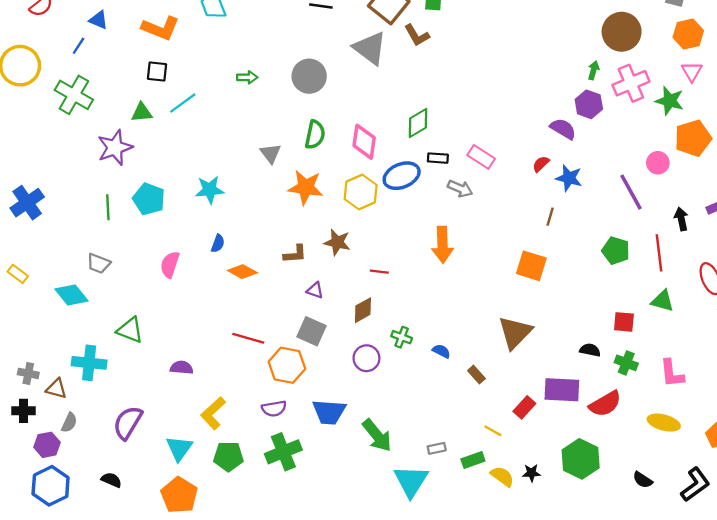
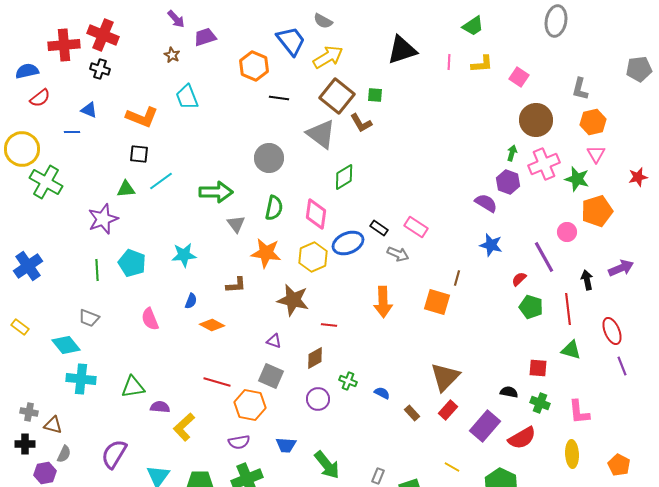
blue line: (79, 46) -> (72, 132), turned 56
green arrow: (247, 77) -> (216, 192), moved, size x1.8
green cross: (74, 95) -> (46, 182), moved
green diamond: (418, 123) -> (344, 177), moved
black rectangle: (438, 158) -> (379, 228), turned 30
red semicircle: (541, 164) -> (519, 279), moved
brown line: (550, 217) -> (457, 278), moved
brown star: (337, 242) -> (293, 300), size x1.4
brown L-shape: (295, 254) -> (236, 285), moved
pink semicircle: (170, 265) -> (150, 319), turned -40
orange square: (531, 266) -> (437, 302), moved
green triangle: (130, 330) -> (133, 387), moved, turned -30
cyan cross: (89, 363) -> (81, 379), moved
purple rectangle: (562, 390) -> (485, 426), turned -52
red rectangle: (524, 407) -> (448, 410), moved
blue trapezoid: (329, 412) -> (286, 445), size x0.7
yellow L-shape: (213, 413) -> (184, 427), moved
yellow ellipse: (664, 423) -> (572, 454), turned 72
yellow line: (493, 431) -> (452, 467), moved
gray rectangle: (437, 448) -> (378, 476), turned -56

